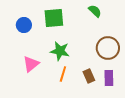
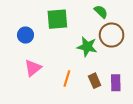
blue circle: (24, 25) -> (25, 35), moved
brown circle: (108, 48) -> (112, 35), moved
green star: (60, 51) -> (87, 47), moved

